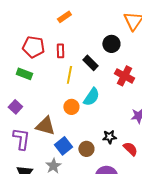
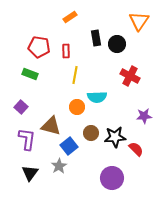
black rectangle: (90, 63) -> (96, 38), moved, turned 35
cyan semicircle: (91, 97) -> (97, 97), turned 54
black star: (109, 137) -> (115, 137), size x1.5
brown circle: (86, 149) -> (91, 133), moved

